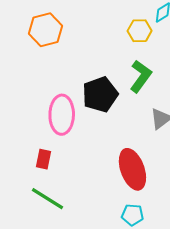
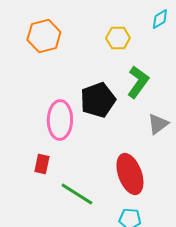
yellow hexagon: (140, 31) -> (118, 38), moved
green line: (48, 199) -> (77, 194), moved

